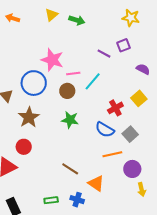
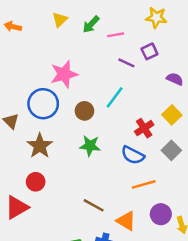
green arrow: (77, 20) -> (91, 24), turned 119
pink star: (52, 60) -> (64, 74), turned -30
pink line: (73, 74) -> (116, 35), moved
gray square: (130, 134) -> (171, 150), moved
purple circle: (132, 169) -> (161, 214), moved

